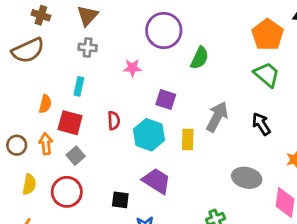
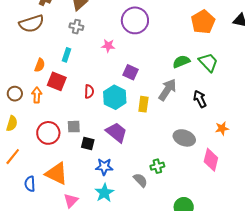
orange pentagon: (268, 35) -> (203, 22), moved
green semicircle: (200, 58) -> (181, 62), moved, turned -144
red semicircle: (114, 121) -> (89, 92), moved
gray square: (76, 156) -> (74, 127), moved, turned 32
yellow semicircle: (29, 184) -> (12, 123), moved

